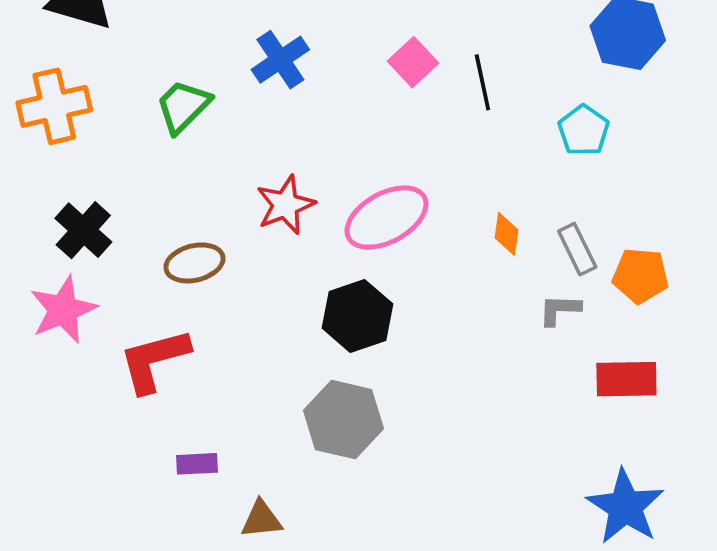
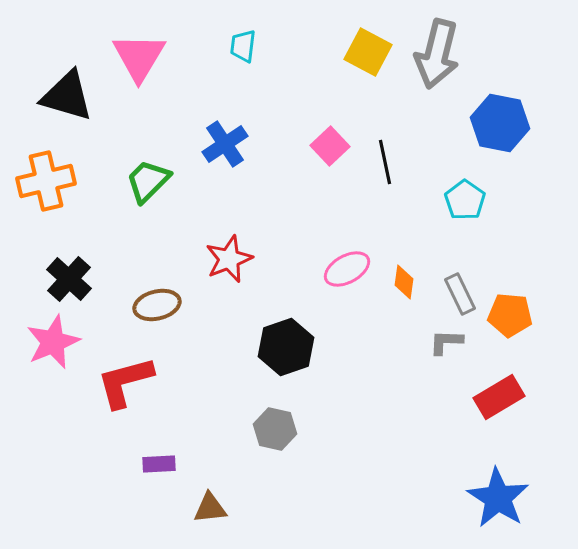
pink ellipse: (386, 217) -> (347, 269), moved, size x0.7
red rectangle: (626, 379) -> (499, 397), turned -30
gray hexagon: (344, 420) -> (275, 429), size x0.7

